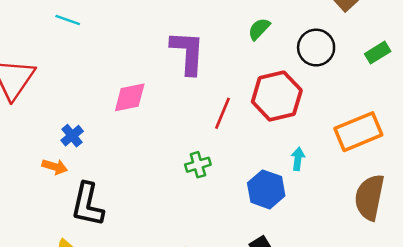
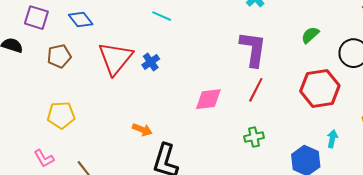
pink diamond: (130, 97) -> (208, 99), moved
red line: (223, 113) -> (256, 90), moved
blue cross: (72, 136) -> (151, 62), moved

